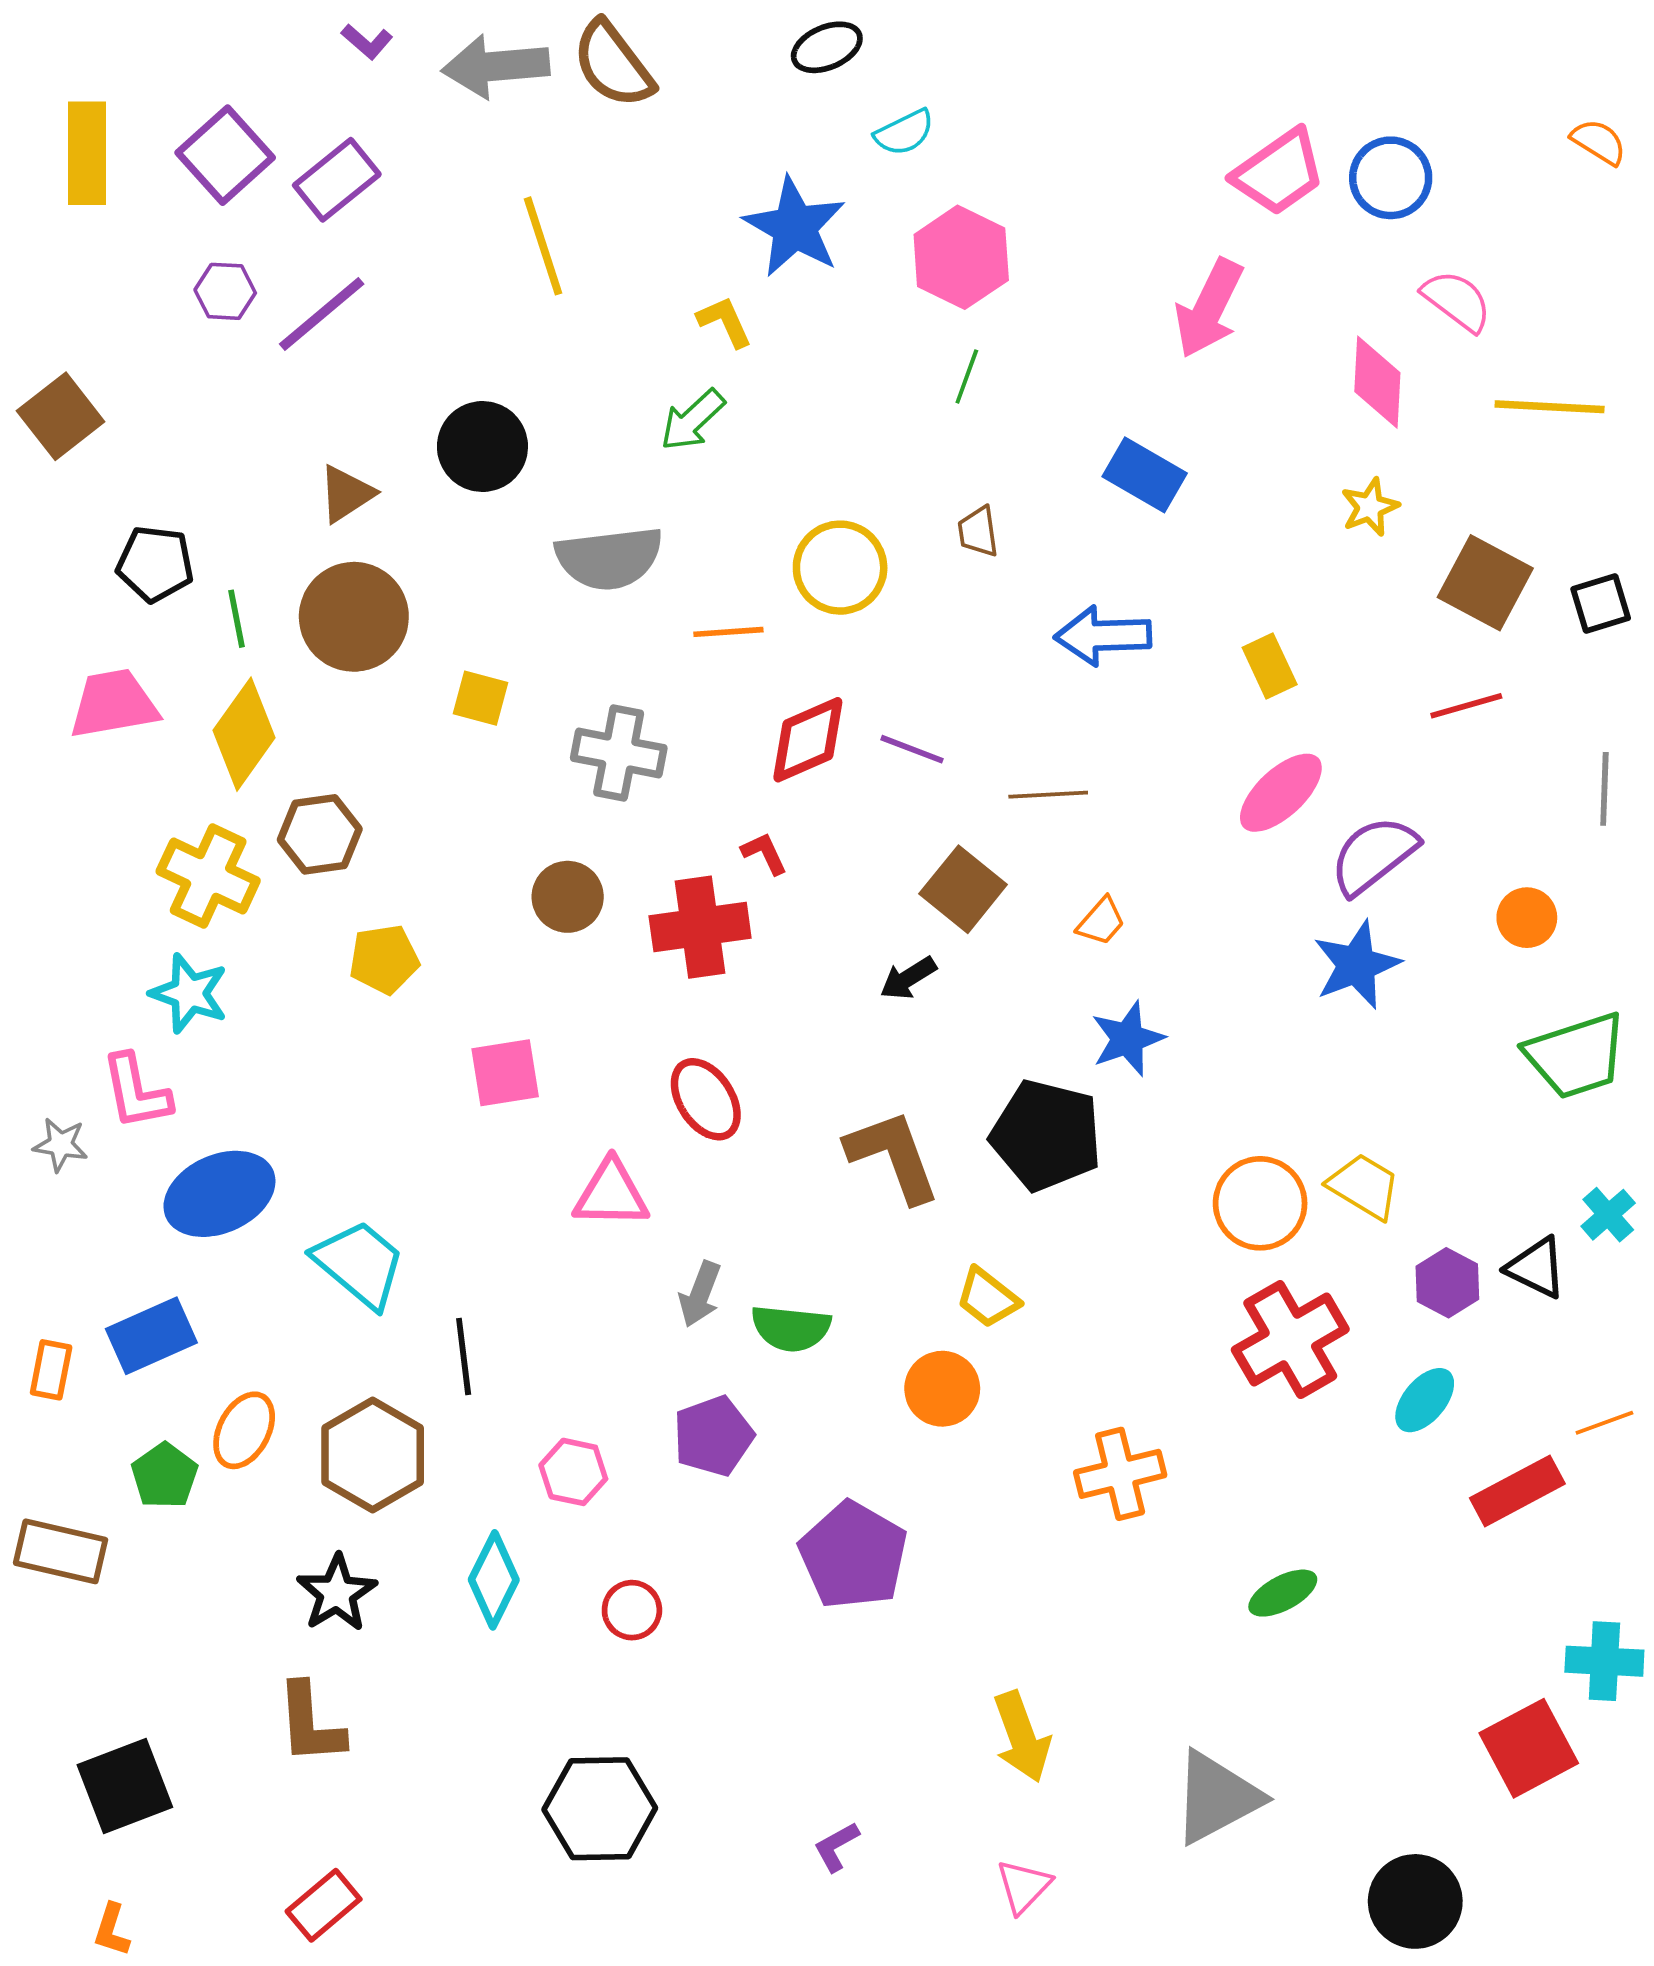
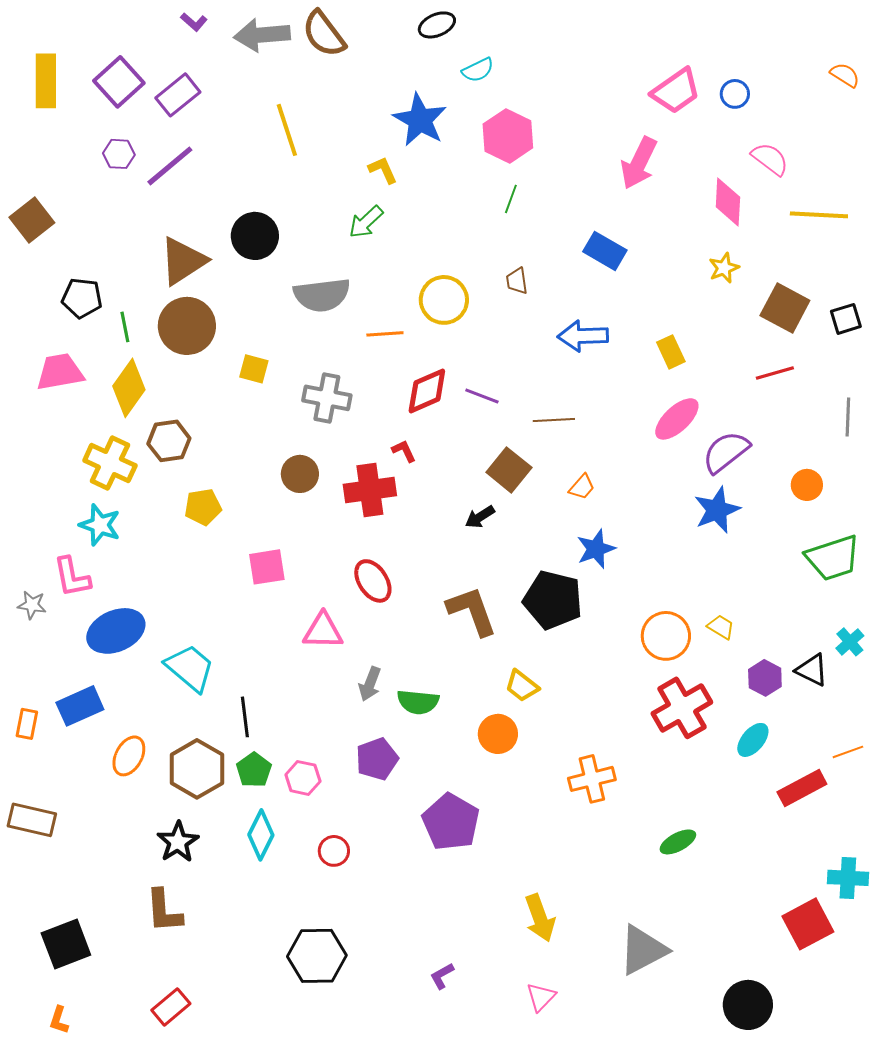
blue circle: (1391, 178) -> (735, 94), size x0.7
brown triangle: (346, 494) -> (183, 261), size x1.6
yellow trapezoid: (1364, 1186) -> (721, 627), size x0.7
green pentagon: (165, 1476) -> (254, 770), moved

